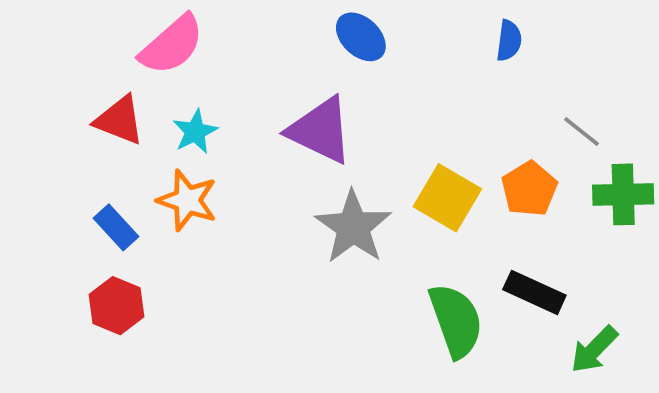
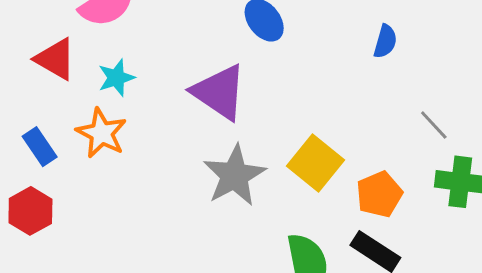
orange pentagon: (529, 189) -> (379, 194), moved

